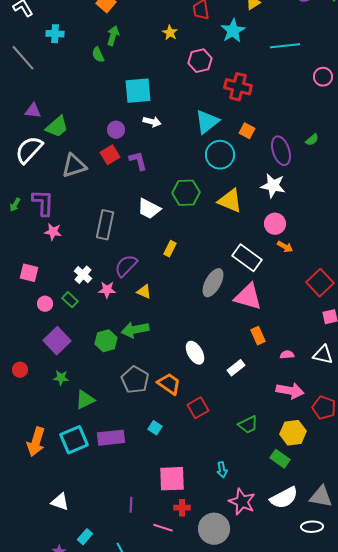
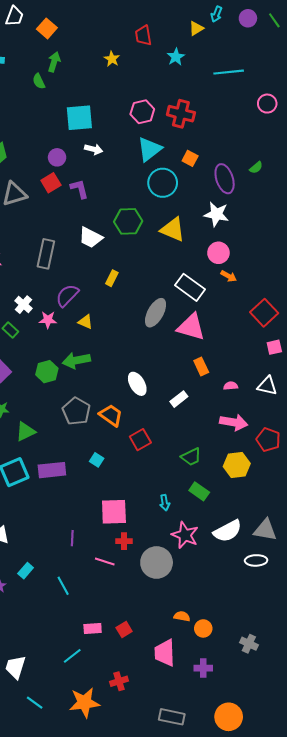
cyan star: (233, 31) -> (176, 57), size x0.7
pink hexagon: (200, 61) -> (142, 112), moved
green rectangle: (280, 459) -> (199, 491), moved

